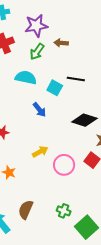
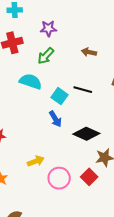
purple star: (36, 26) -> (48, 28), size x0.7
brown arrow: (61, 43) -> (89, 52), moved
blue arrow: (40, 110) -> (55, 119), moved

